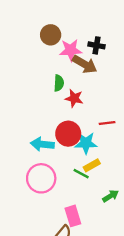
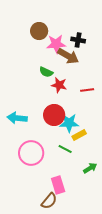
green semicircle: (59, 83) -> (46, 72), turned 112
red line: (107, 123) -> (87, 90), moved
cyan arrow: (42, 144) -> (17, 118), moved
yellow rectangle: (92, 165) -> (79, 135), moved

